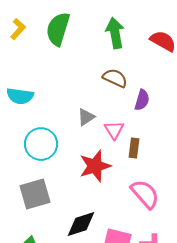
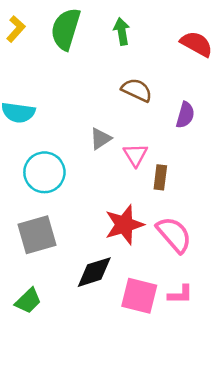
green arrow: (115, 33) -> (122, 31), moved, size x0.7
purple semicircle: (142, 100) -> (185, 115), moved
red star: (95, 166) -> (124, 225), moved

